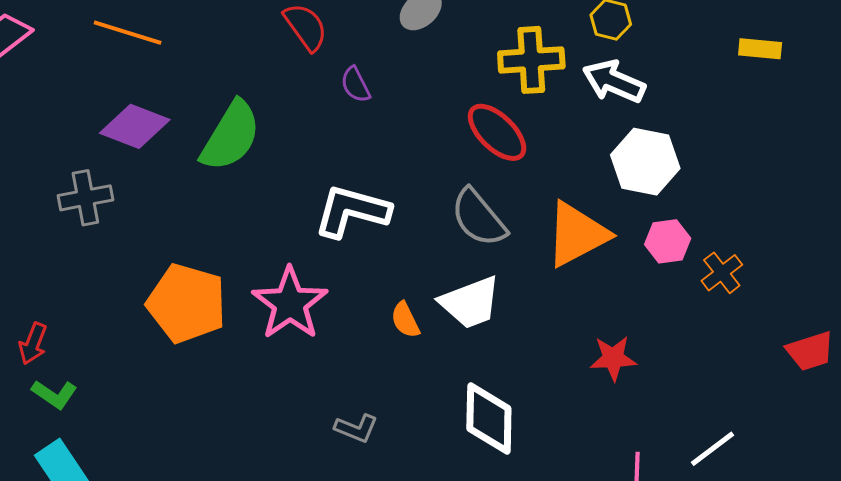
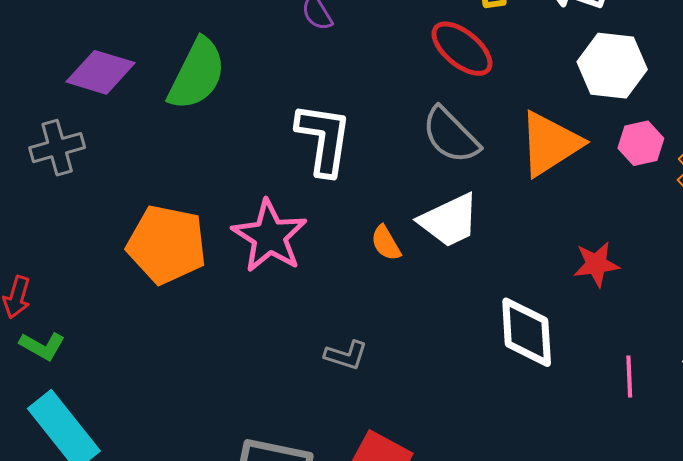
white L-shape: (352, 211) -> (324, 139), turned 88
white diamond: (489, 419) -> (527, 332), moved

